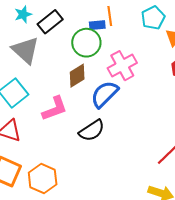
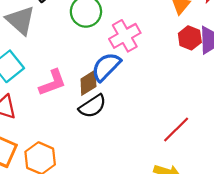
brown diamond: (77, 76) -> (88, 83), moved

